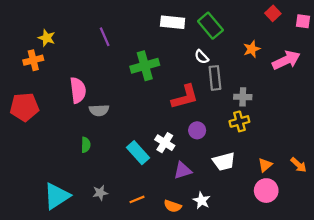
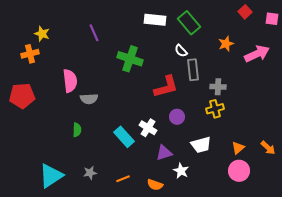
green cross: (145, 66) -> (130, 59), turned 35
white star: (202, 201) -> (181, 171), moved

